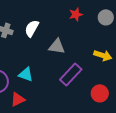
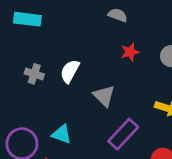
gray triangle: (57, 46) -> (104, 96), turned 36

